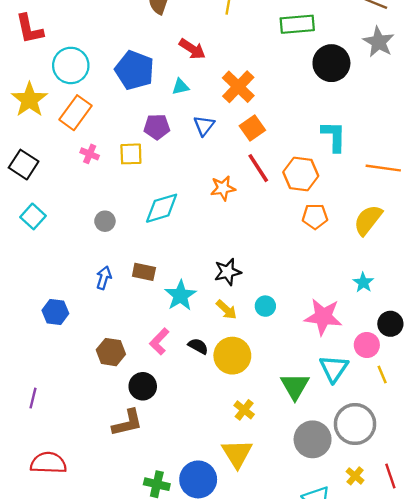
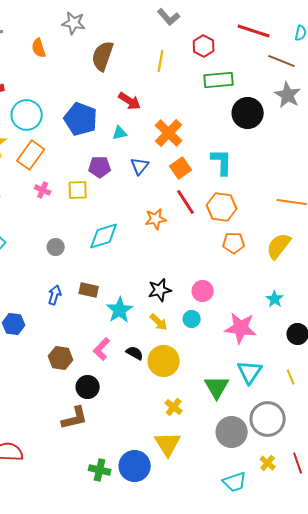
cyan L-shape: (334, 136) -> (222, 162), moved
pink circle: (367, 345) -> (203, 291), moved

